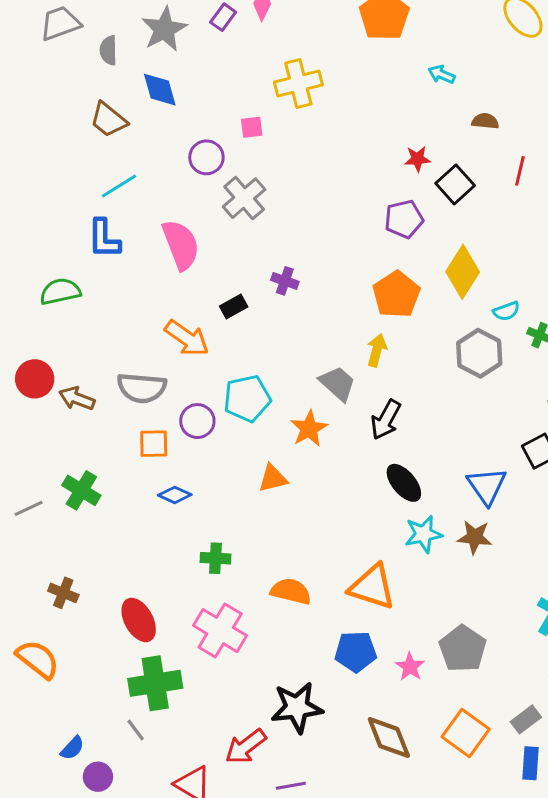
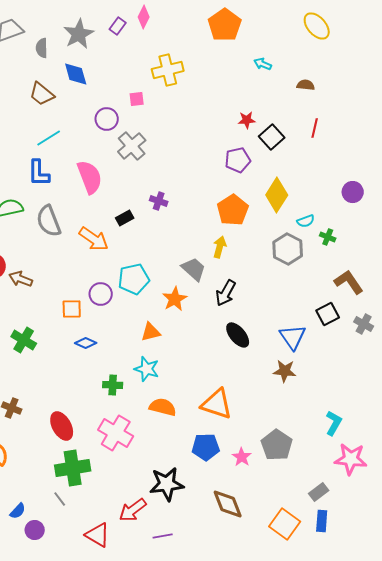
brown semicircle: (485, 121) -> (306, 85), moved
gray semicircle: (142, 388) -> (49, 221), moved, turned 64
cyan star: (423, 534) -> (147, 369), moved, turned 30
orange square: (466, 733) -> (285, 524), moved

